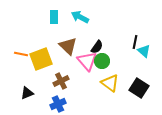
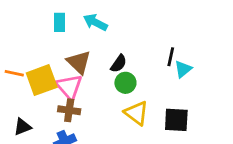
cyan triangle: (144, 51) -> (183, 69), turned 40
pink triangle: (87, 61) -> (69, 87), moved
brown cross: (61, 81) -> (69, 110), turned 35
black square: (139, 88) -> (176, 120), turned -30

